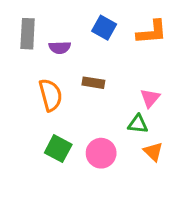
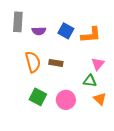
blue square: (104, 28) -> (66, 31), moved
orange L-shape: (152, 32) -> (91, 35), moved
brown rectangle: (93, 83) -> (56, 63), moved

